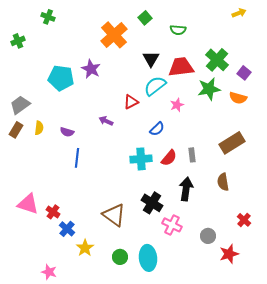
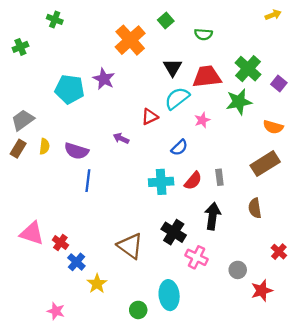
orange semicircle: (238, 98) -> (273, 127), moved
purple semicircle: (67, 132) -> (76, 151), size x1.5
green circle: (120, 257) -> (138, 310), moved

